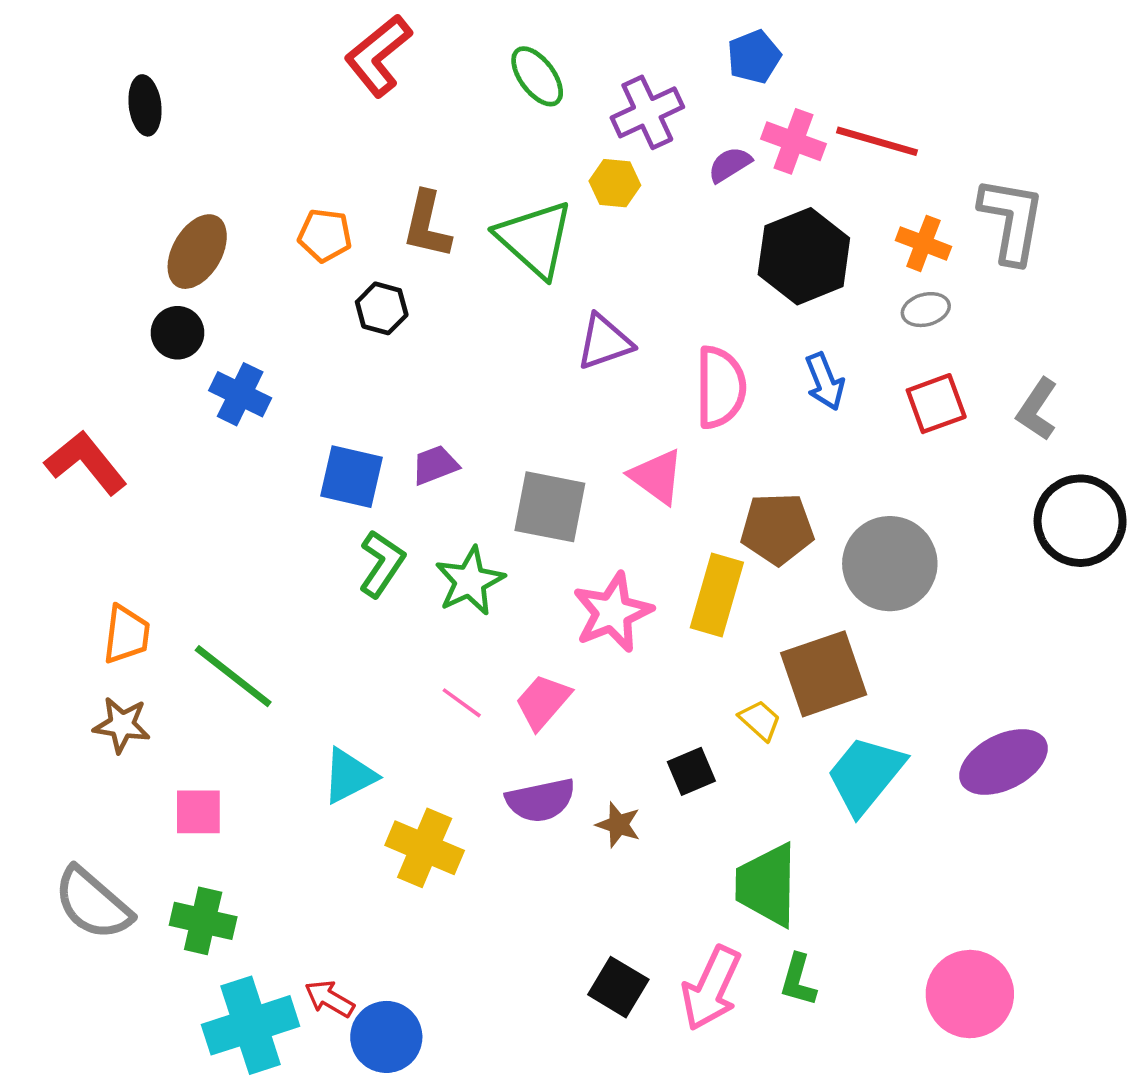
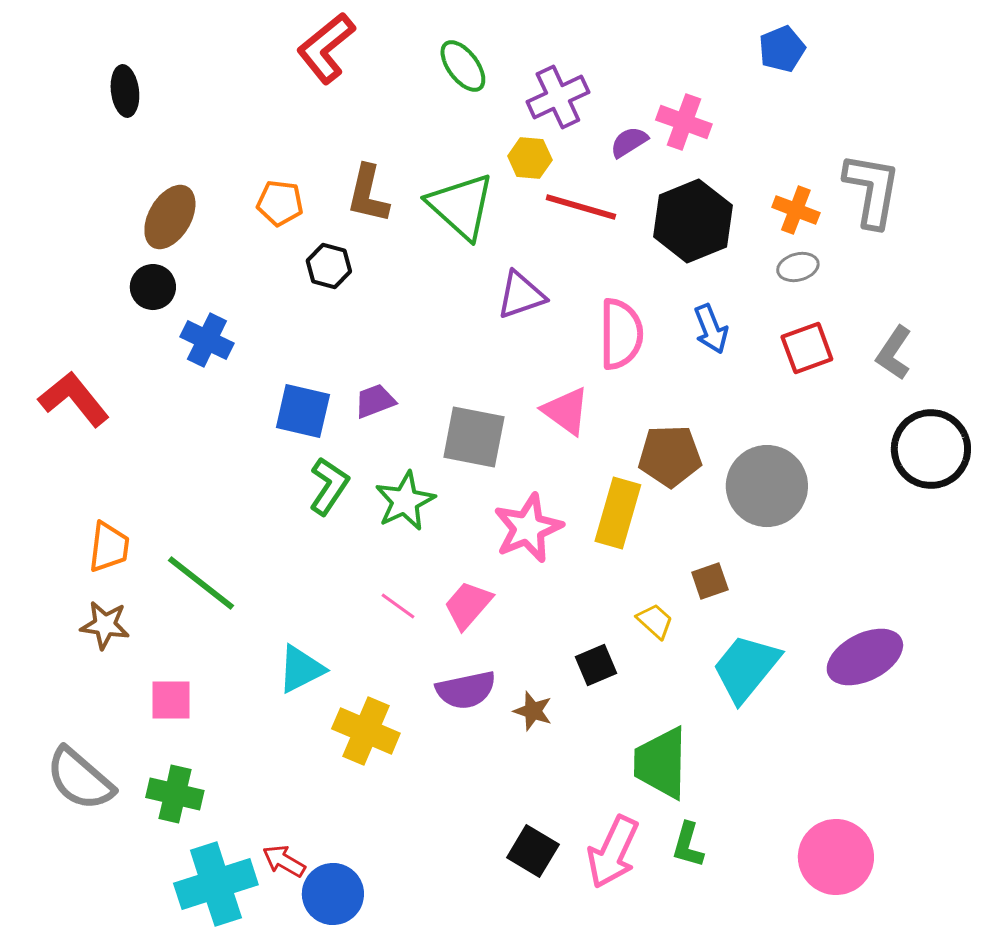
blue pentagon: (754, 57) -> (782, 49), moved
red line: (877, 141) -> (581, 207), moved
brown square: (824, 674) -> (710, 581), size x0.5

